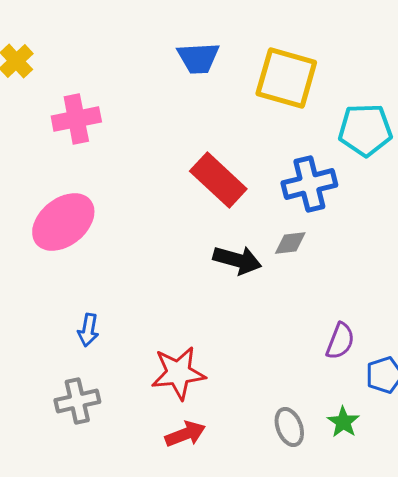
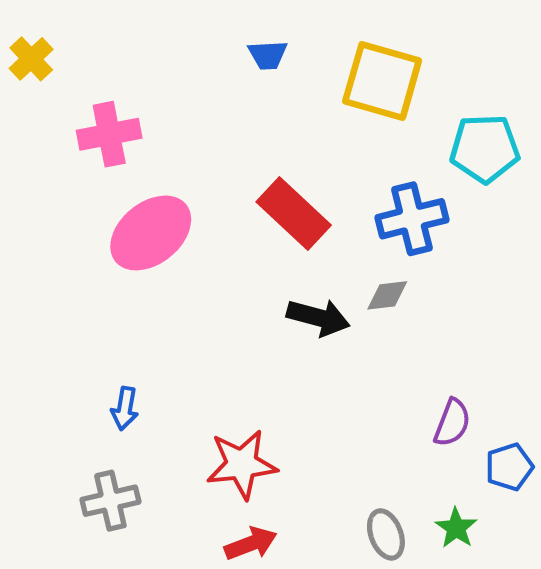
blue trapezoid: (198, 58) -> (268, 55), size x0.7
pink ellipse: (63, 222) -> (151, 233), moved

